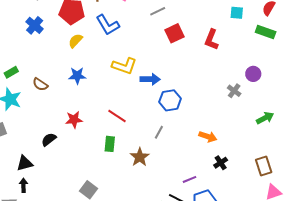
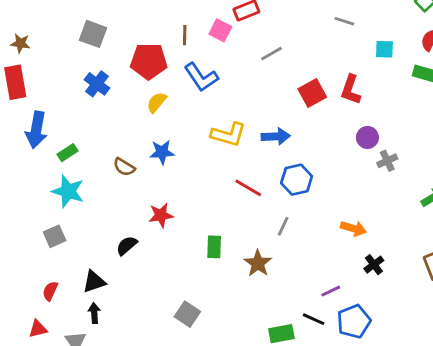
red square: (175, 33) -> (312, 93), moved
purple circle: (253, 74) -> (367, 137), moved
blue arrow: (150, 79) -> (276, 136), moved
brown semicircle: (40, 84) -> (124, 167), moved
gray cross: (234, 91) -> (387, 161), turned 32
red line: (117, 116) -> (248, 188), moved

